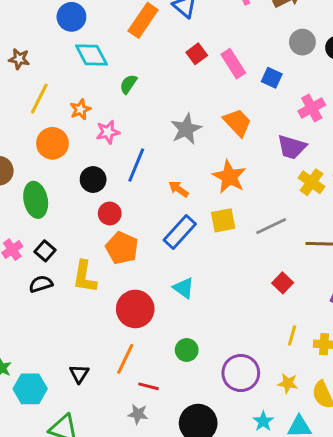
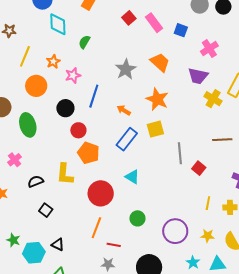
cyan diamond: (91, 55) -> (58, 24), turned 30
gray line: (271, 226) -> (180, 153), moved, turned -65
black square: (45, 251) -> (46, 210), moved
black triangle: (79, 374) -> (58, 245), moved, turned -32

